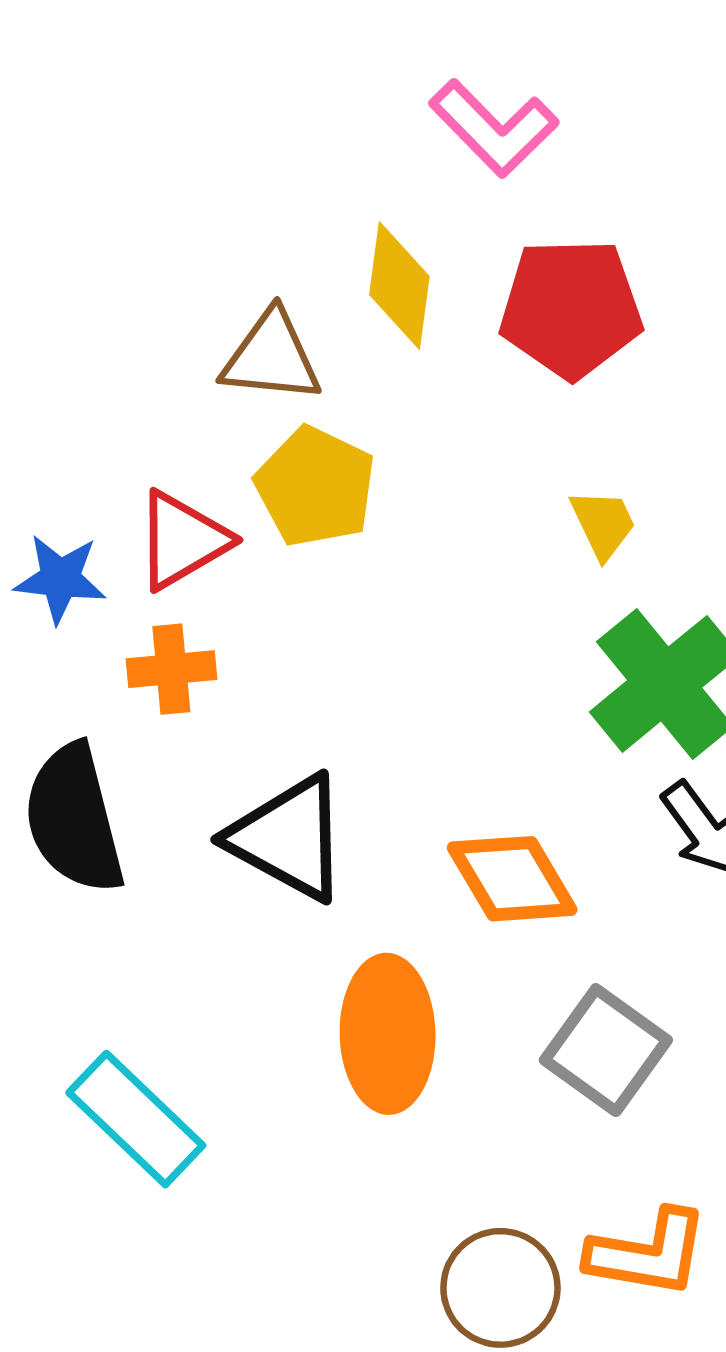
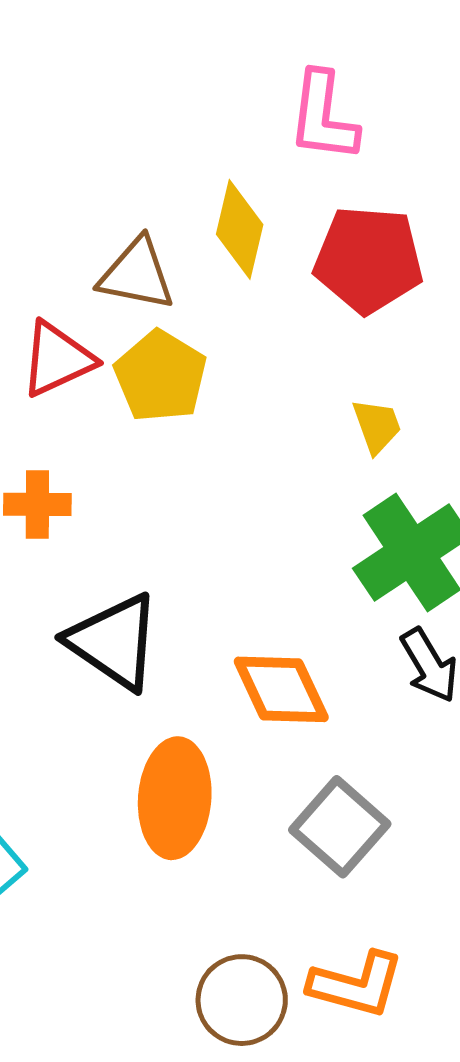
pink L-shape: (494, 128) -> (323, 117), turned 46
red triangle: (182, 540) -> (57, 359), moved

